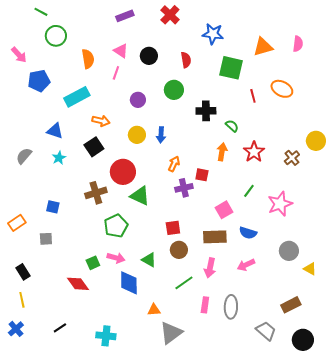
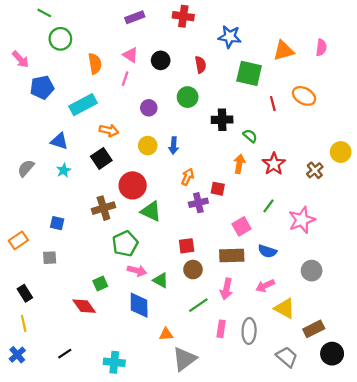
red cross: (170, 15) -> (183, 16), turned -36
pink arrow: (116, 258) -> (137, 271), moved
yellow triangle: (310, 269) -> (285, 308), moved, size x1.5
black circle: (303, 340) -> (332, 354), moved

